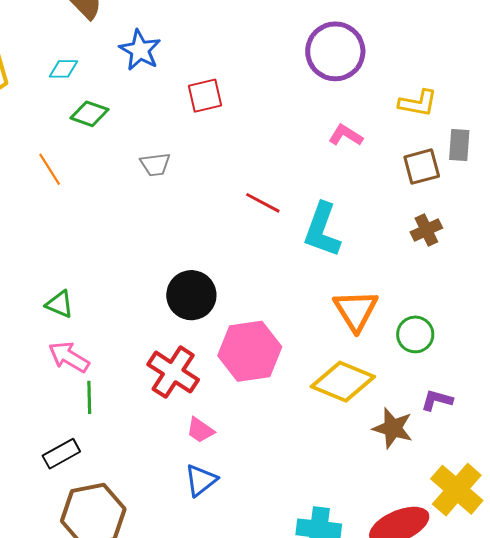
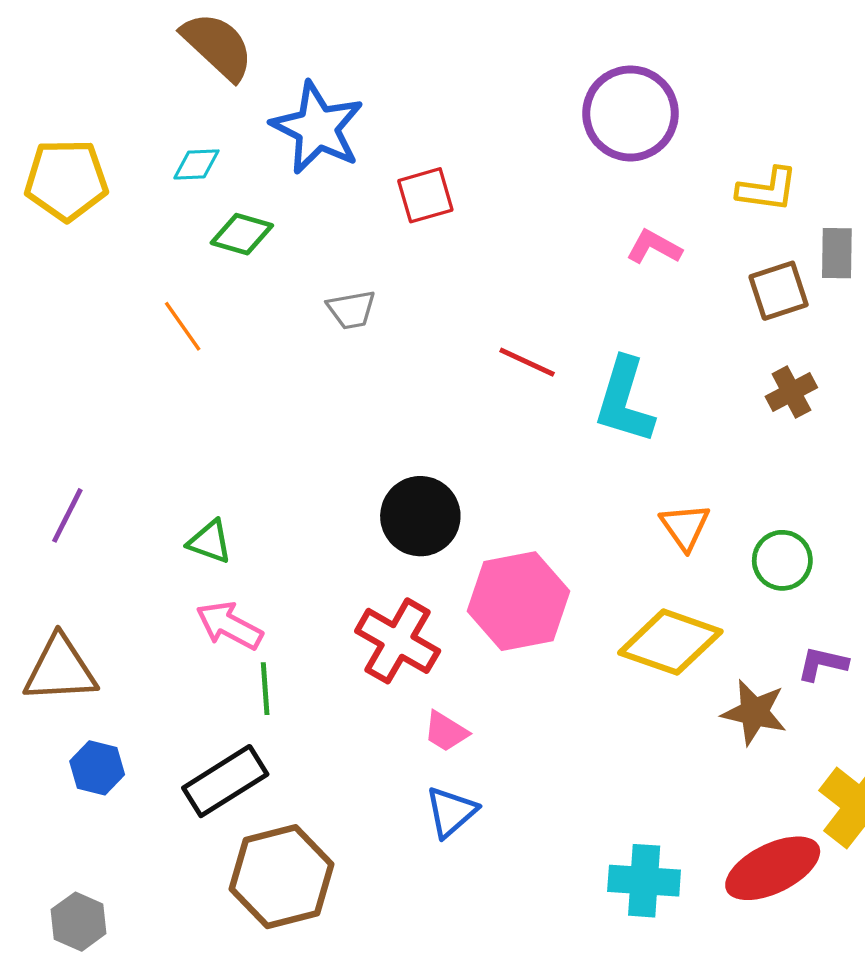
blue star: (140, 50) -> (317, 128), size x1.4
orange triangle: (356, 310) -> (685, 527), size x0.7
black rectangle: (61, 454) -> (225, 781), size x1.4

